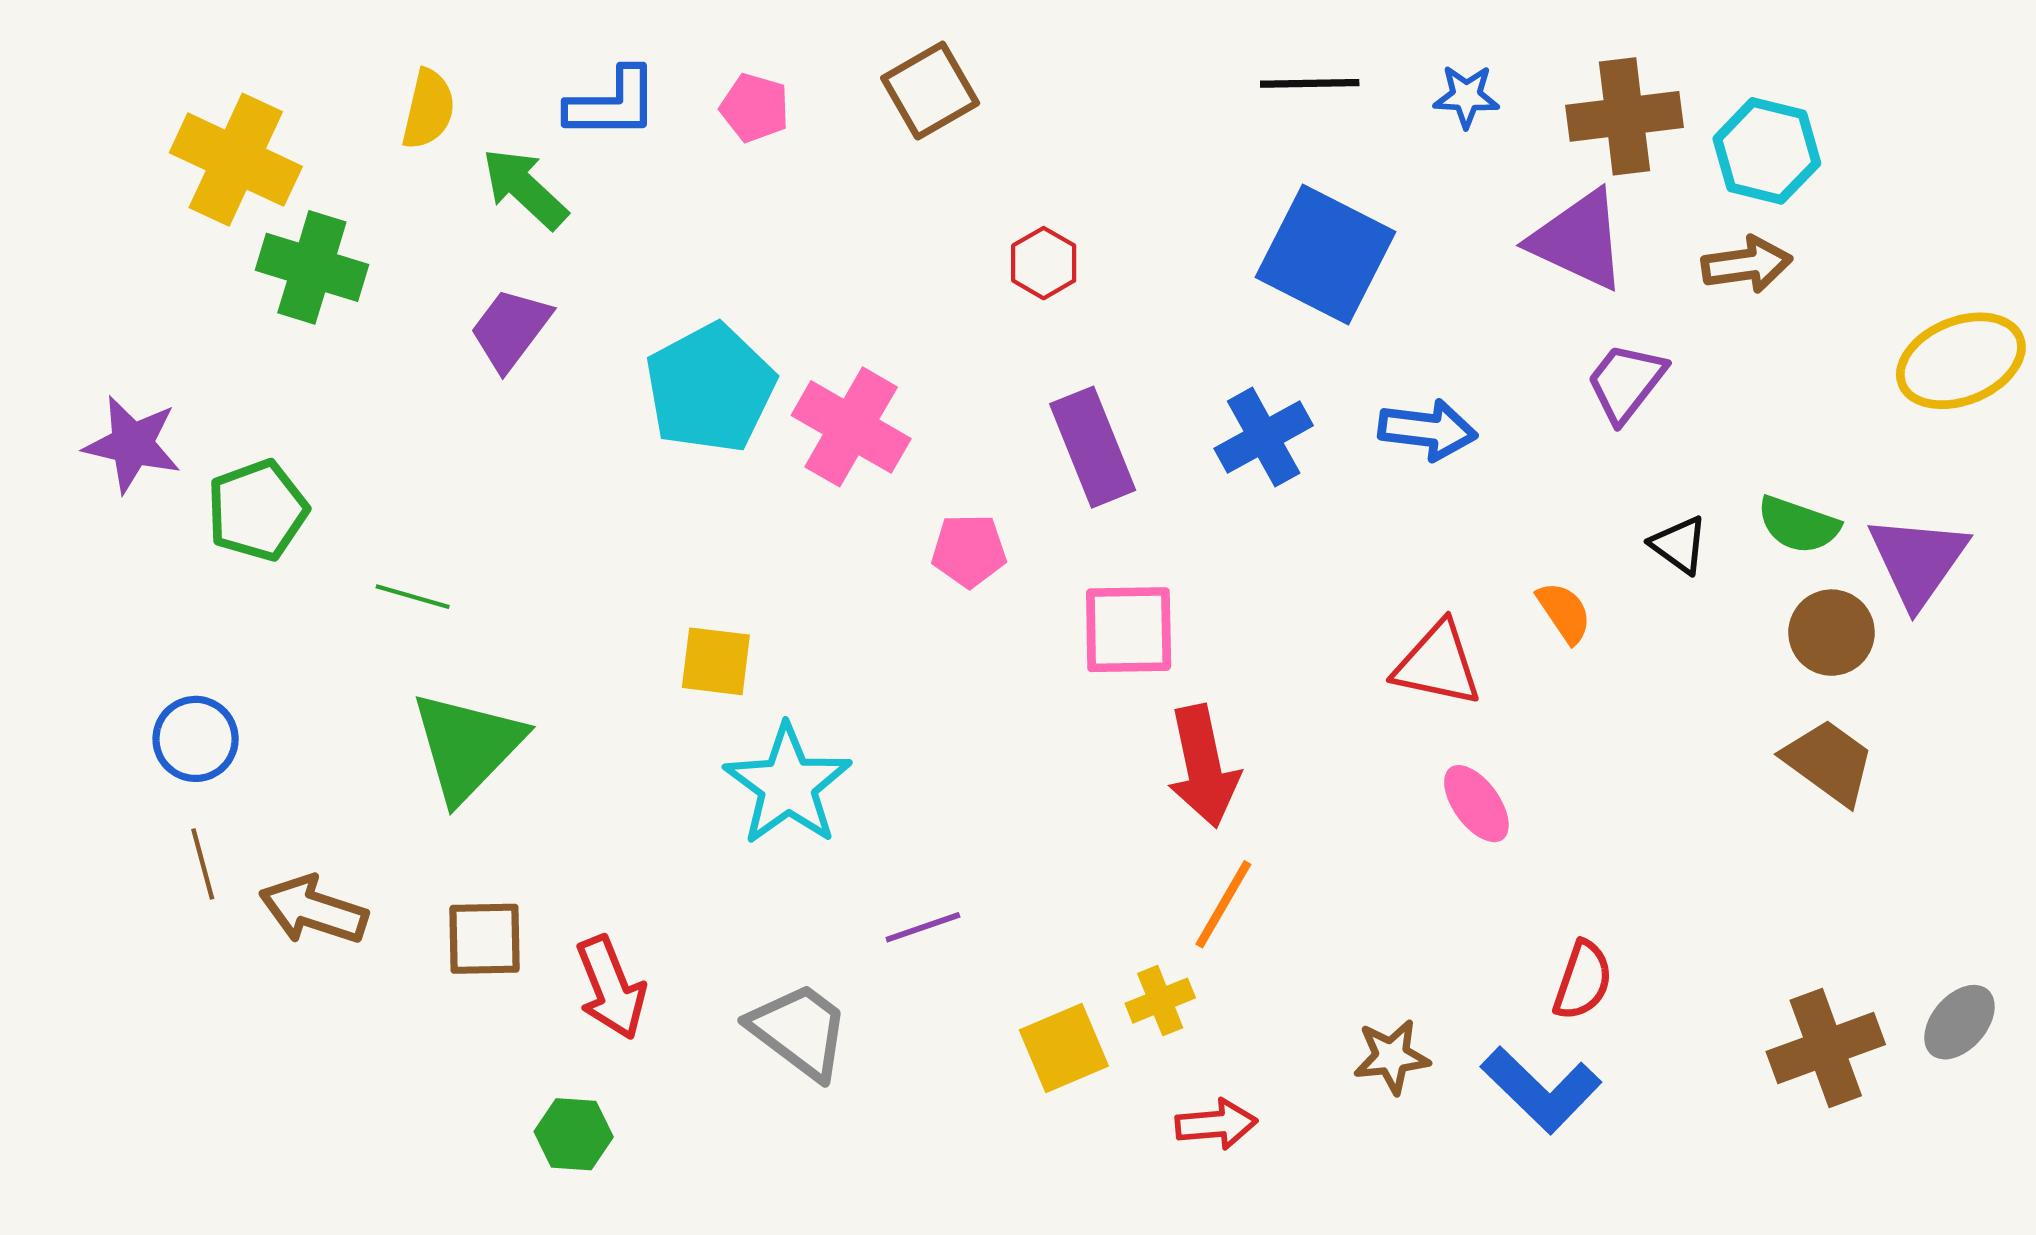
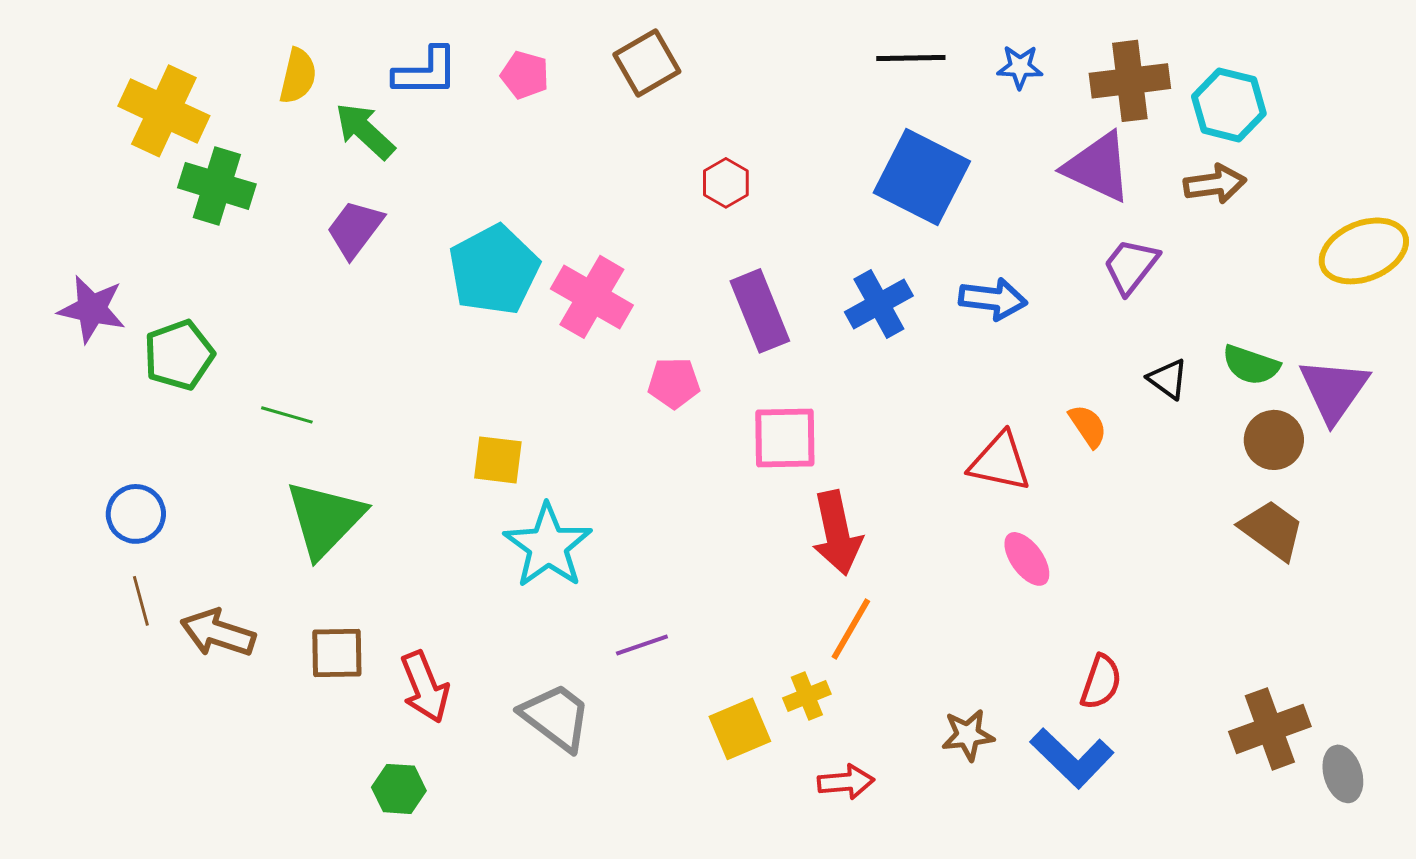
gray ellipse: (1959, 1022) -> (1343, 774), moved, turned -58

